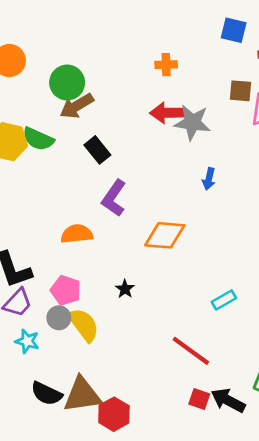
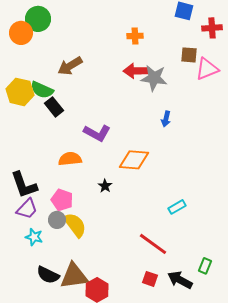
green circle: (67, 83) -> (38, 19), moved
black rectangle: (97, 150) -> (54, 107), moved
purple L-shape: (114, 198) -> (97, 133), turned -96
black star: (125, 289) -> (105, 186), moved
red square: (199, 399) -> (150, 279), moved

